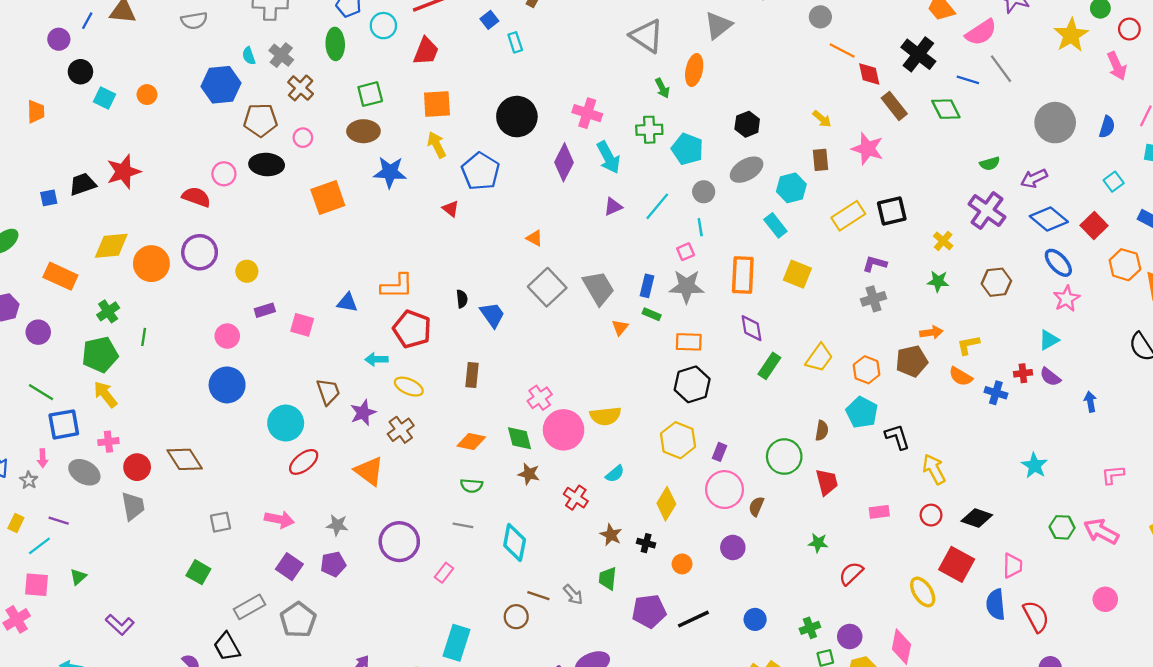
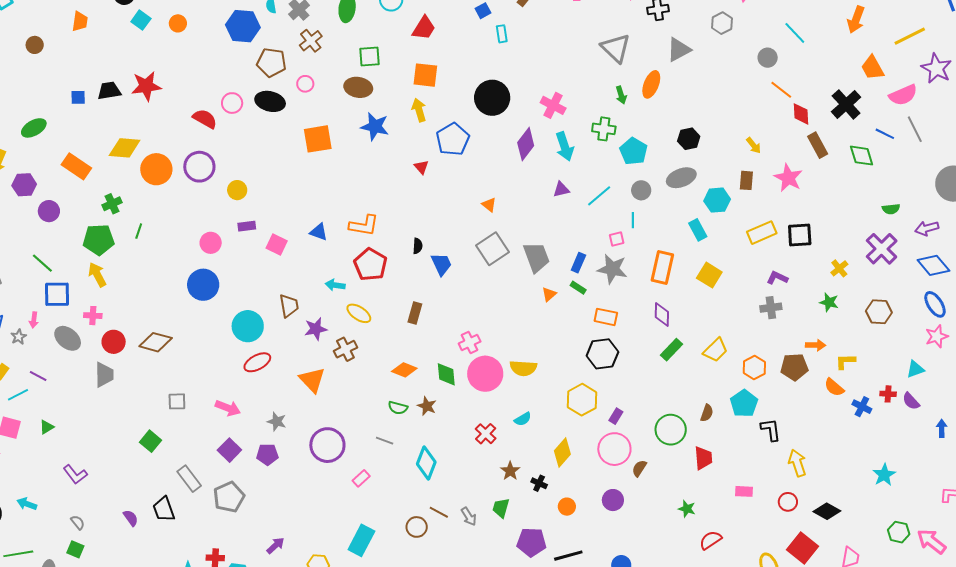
brown diamond: (185, 459) -> (156, 342), turned -52
brown star: (529, 474) -> (427, 406), moved
gray rectangle: (249, 607) -> (189, 479), turned 72

